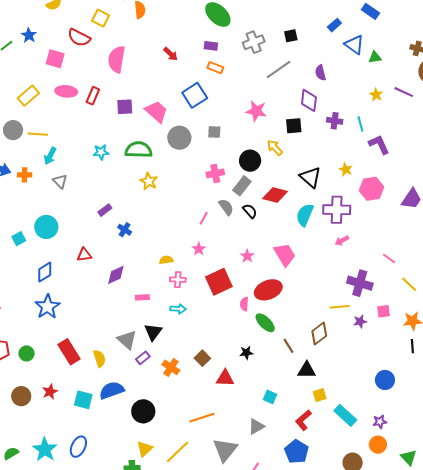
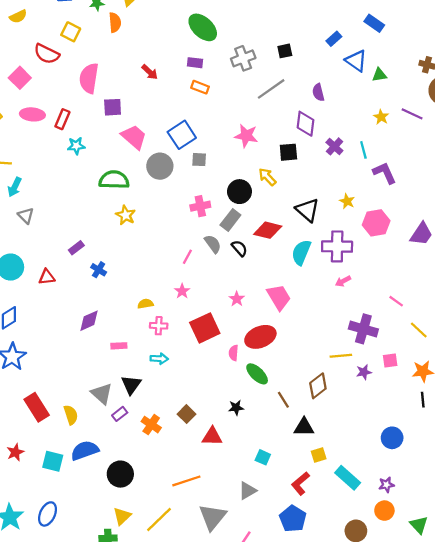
pink square: (55, 59) -> (20, 78), turned 30
blue square: (195, 95) -> (182, 135), moved
purple square: (125, 107) -> (113, 107), moved
purple cross: (335, 121) -> (334, 146), turned 35
cyan star: (101, 152) -> (76, 146), moved
red triangle: (84, 255) -> (47, 277), moved

